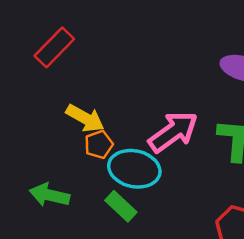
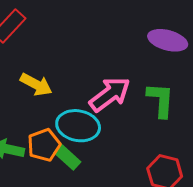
orange pentagon: (99, 145) -> (44, 145), moved, size x1.4

